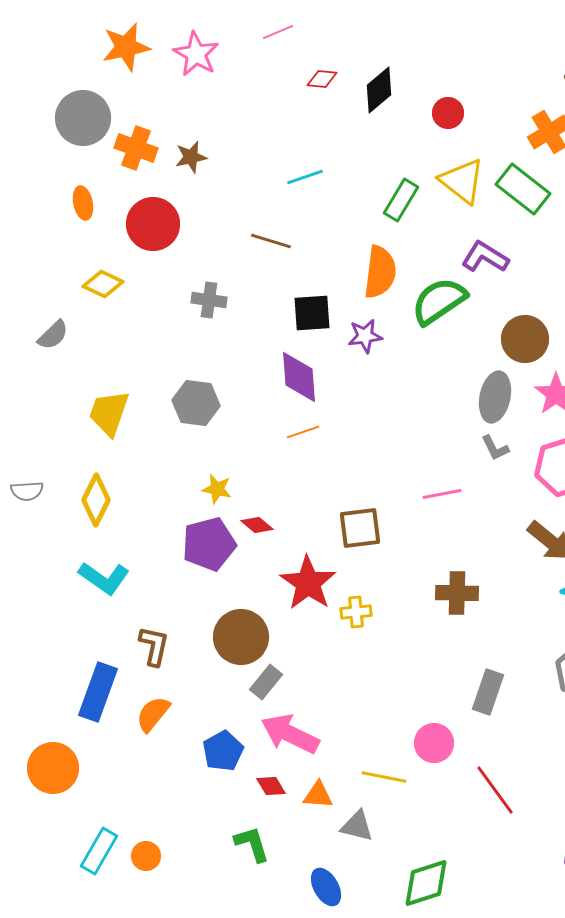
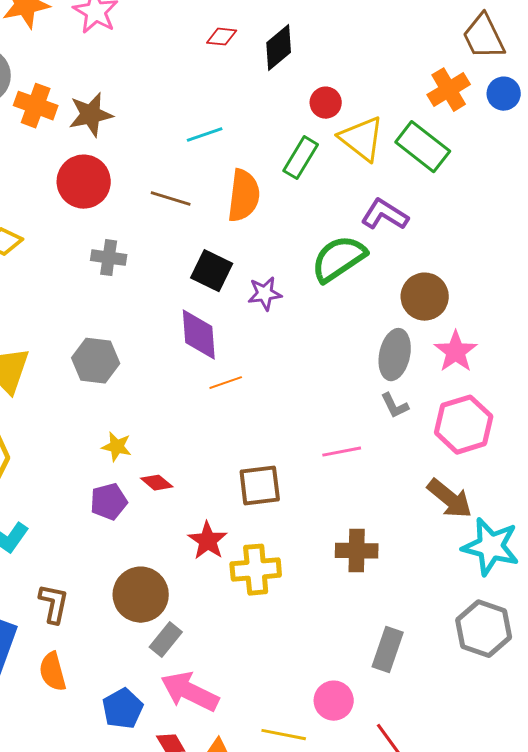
red circle: (448, 113) -> (326, 103), moved
brown star: (191, 157) -> (91, 115), size x1.4
red circle: (153, 224) -> (84, 182), moved
orange semicircle: (380, 272) -> (244, 196), moved
black square: (312, 313) -> (212, 271), turned 30
orange line: (303, 432) -> (226, 383), moved
purple pentagon: (209, 544) -> (109, 502), size x0.7
red star: (308, 583) -> (208, 541), size x0.7
yellow cross: (356, 612) -> (256, 570), size x1.6
orange semicircle: (153, 714) -> (53, 672), turned -54

